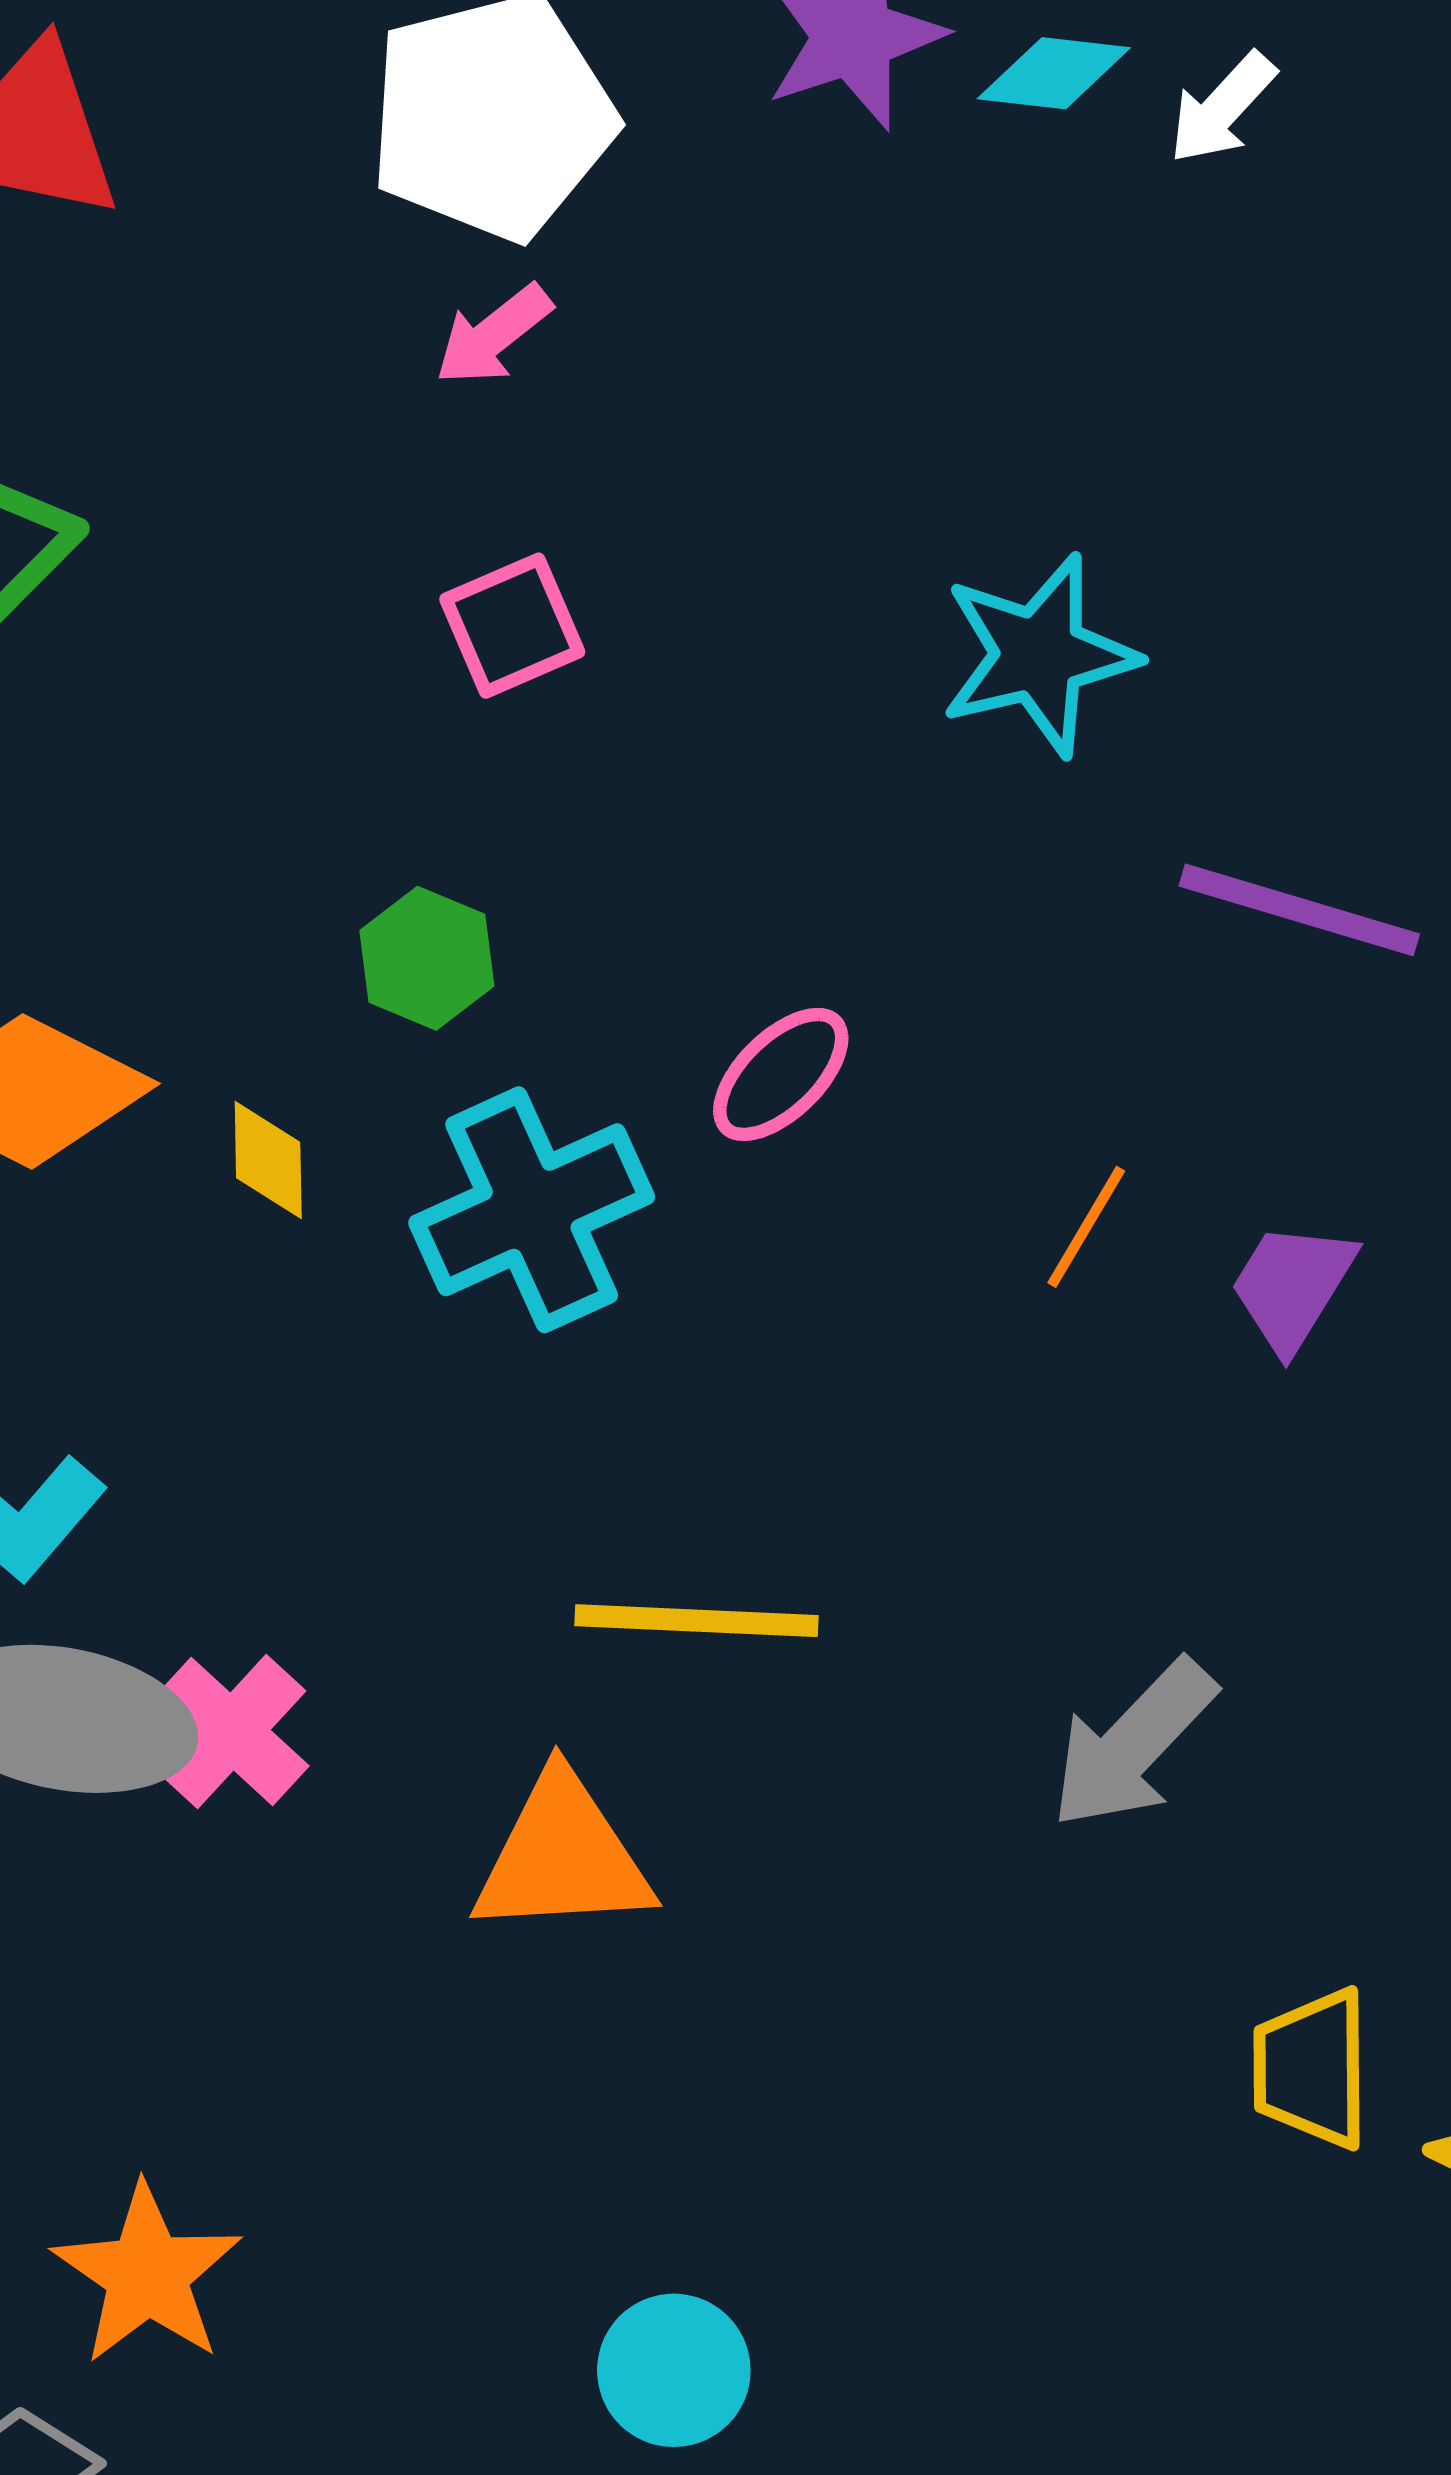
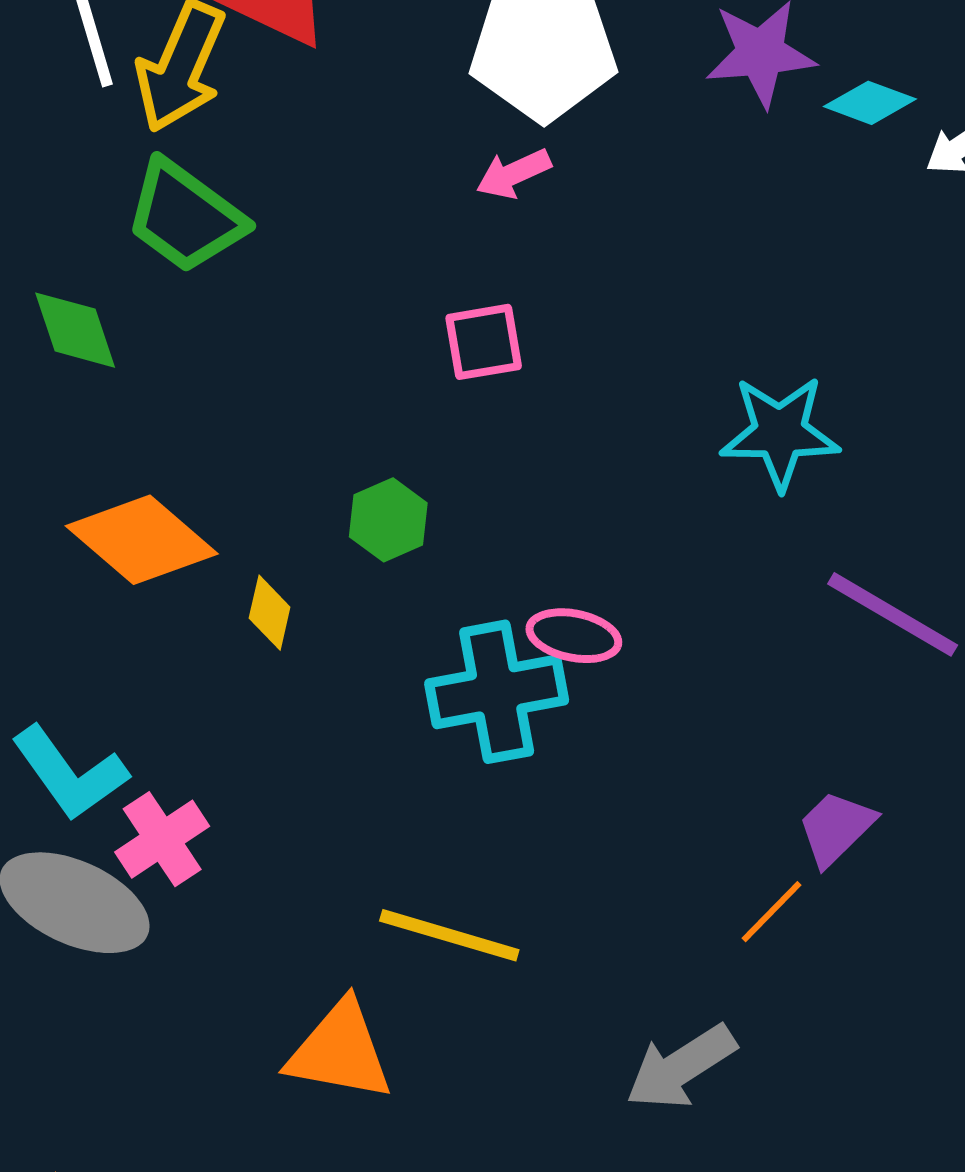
pink ellipse: (781, 1074) -> (574, 636), turned 42
cyan cross: (532, 1210) -> (497, 692), moved
orange line: (1086, 1227) -> (771, 912), moved
pink cross: (232, 1731) -> (162, 839), moved

